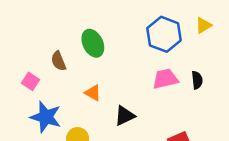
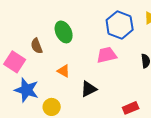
pink trapezoid: (165, 79) -> (107, 55), moved
pink square: (31, 81) -> (15, 62), size x1.5

